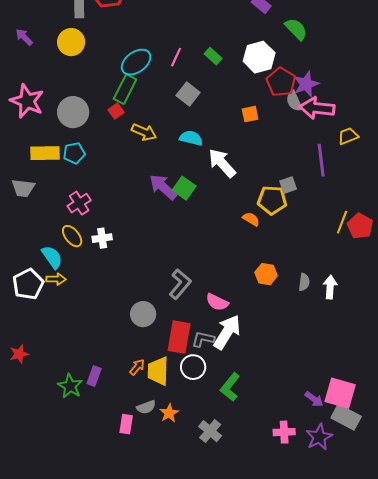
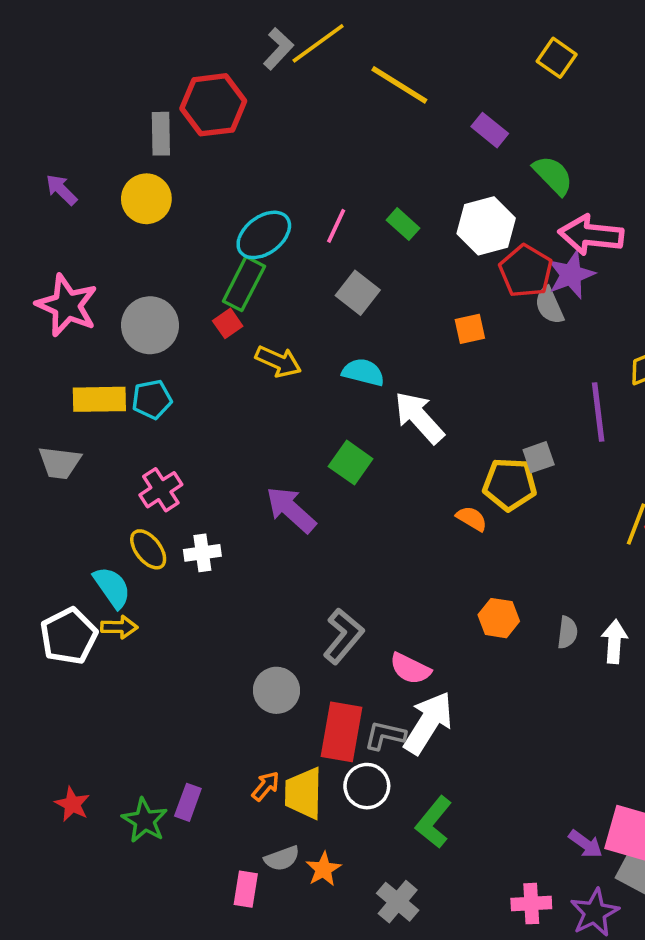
pink arrow: (317, 108) -> (591, 235), moved
purple arrow: (163, 187) -> (291, 510), moved
red star: (19, 354) -> (72, 804), moved, turned -30

